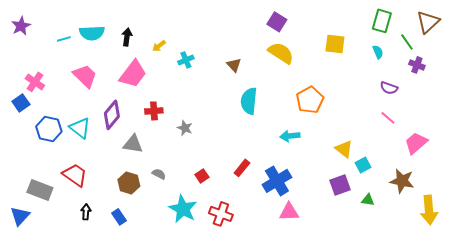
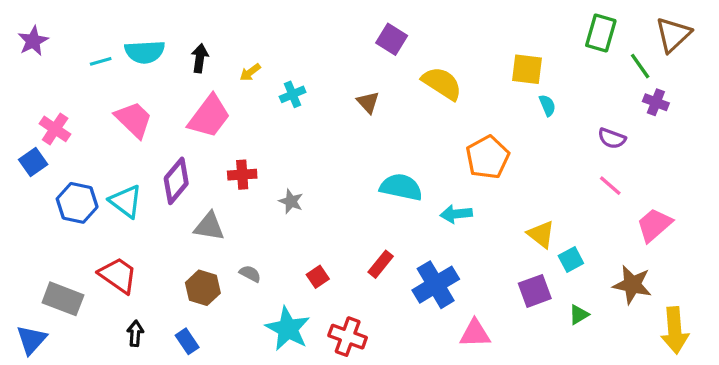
purple square: (277, 22) -> (392, 39), moved
cyan semicircle: (378, 52) -> (547, 105), moved
cyan semicircle: (249, 101) -> (401, 187), moved, turned 96
green triangle: (368, 200) -> (579, 315), turned -40
pink triangle: (289, 212) -> (475, 333), moved

